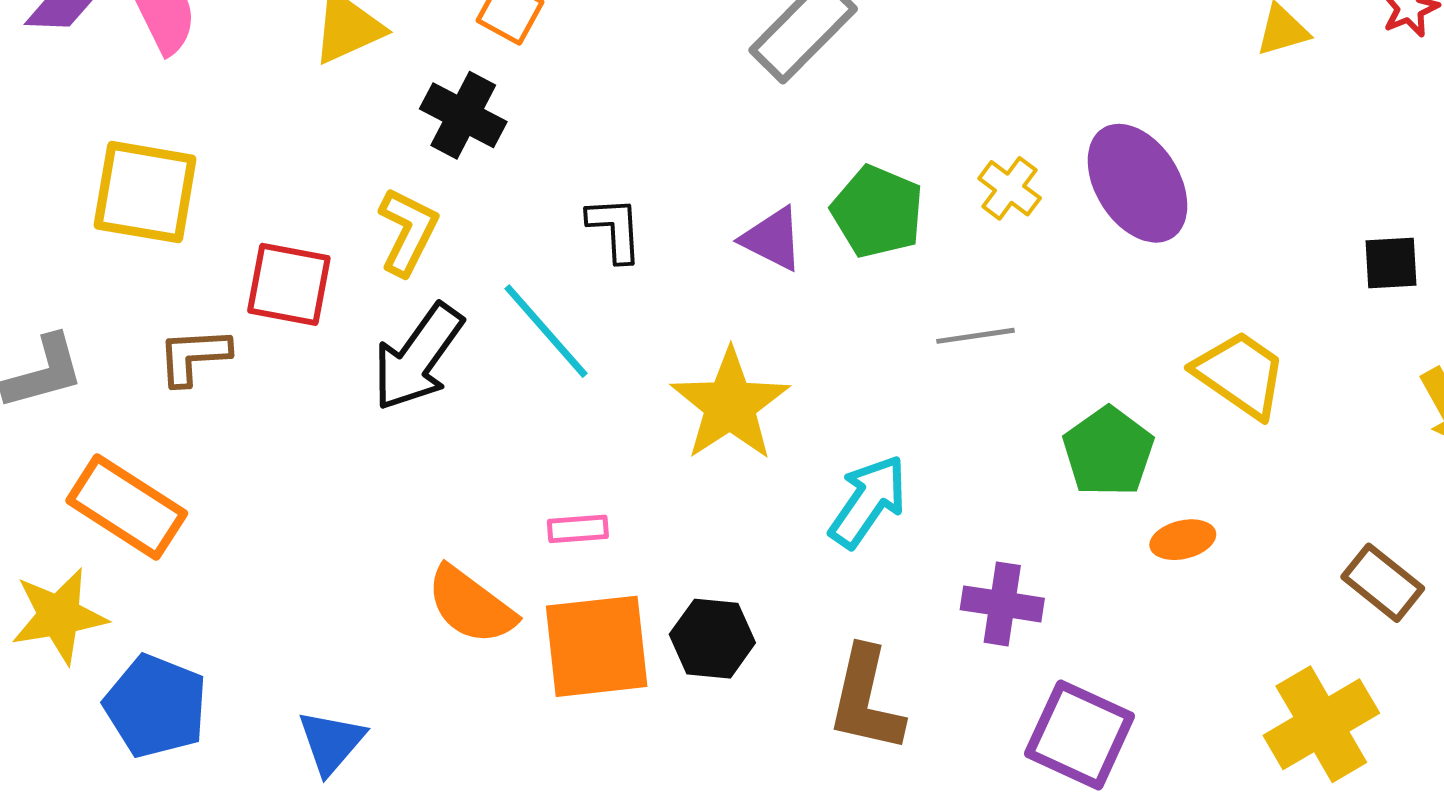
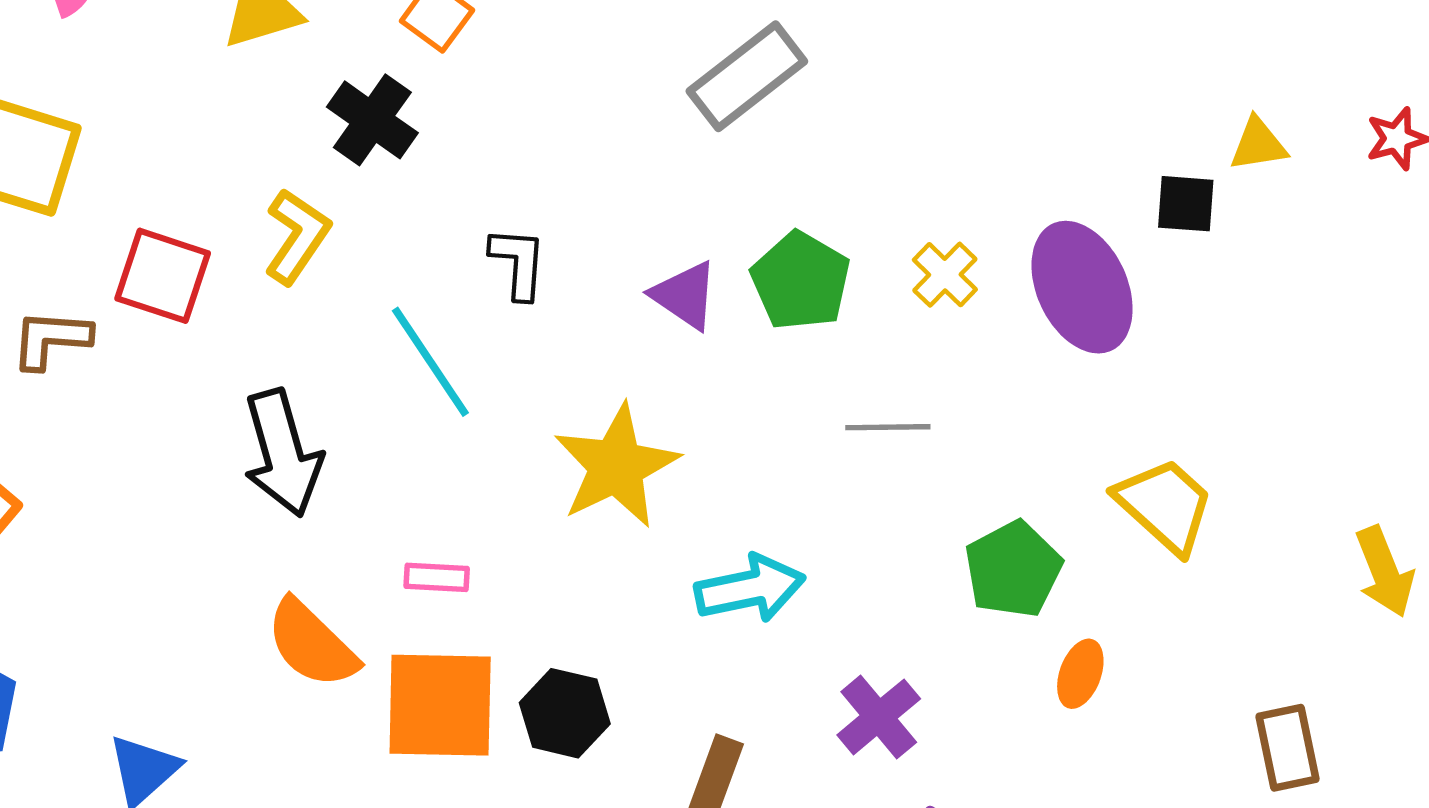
black square: (1391, 263) -> (1186, 204), moved
black arrow: (418, 357) -> (283, 453), moved, turned -59
cyan arrow: (868, 501) -> (750, 589), turned 36
orange ellipse: (1183, 540) -> (1080, 674), turned -64
brown rectangle: (1383, 583) -> (1288, 748), turned 32
purple cross: (1002, 604) -> (879, 717), turned 34

